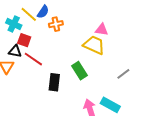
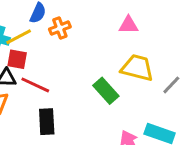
yellow line: (29, 14) -> (19, 37), moved, turned -60
yellow trapezoid: (94, 45) -> (137, 68), moved
black rectangle: (54, 82) -> (47, 122), moved

